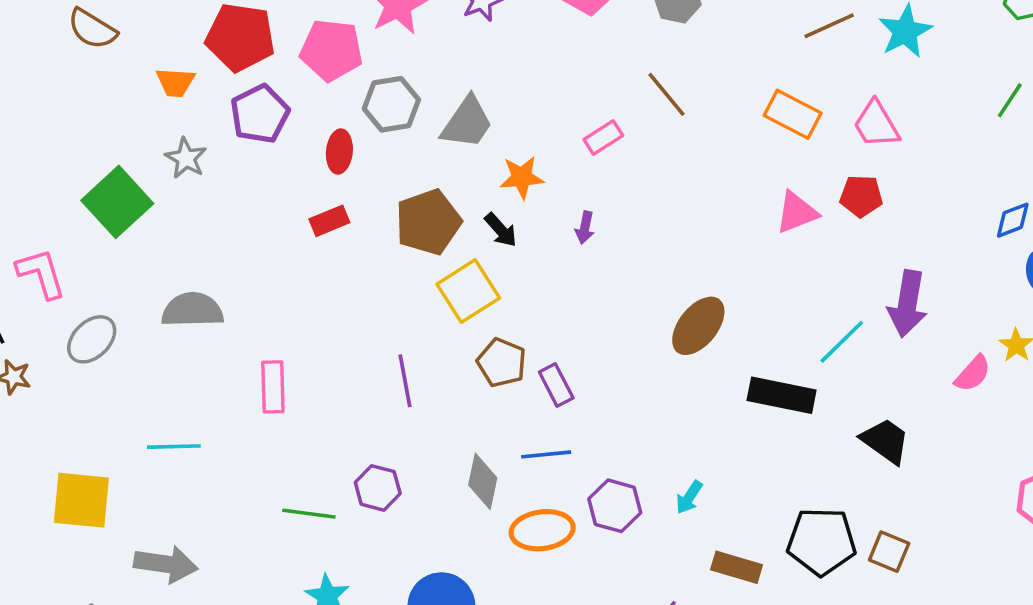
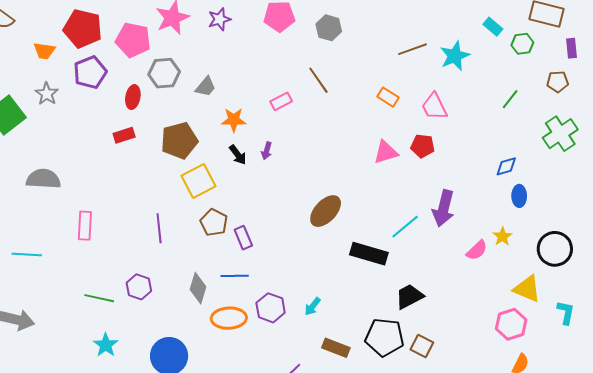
orange rectangle: (793, 114) -> (388, 97), size x0.7
gray trapezoid: (467, 123) -> (206, 87), size x0.7
black arrow: (501, 230) -> (238, 155), moved
black trapezoid: (885, 441) -> (409, 296), moved, turned -68

